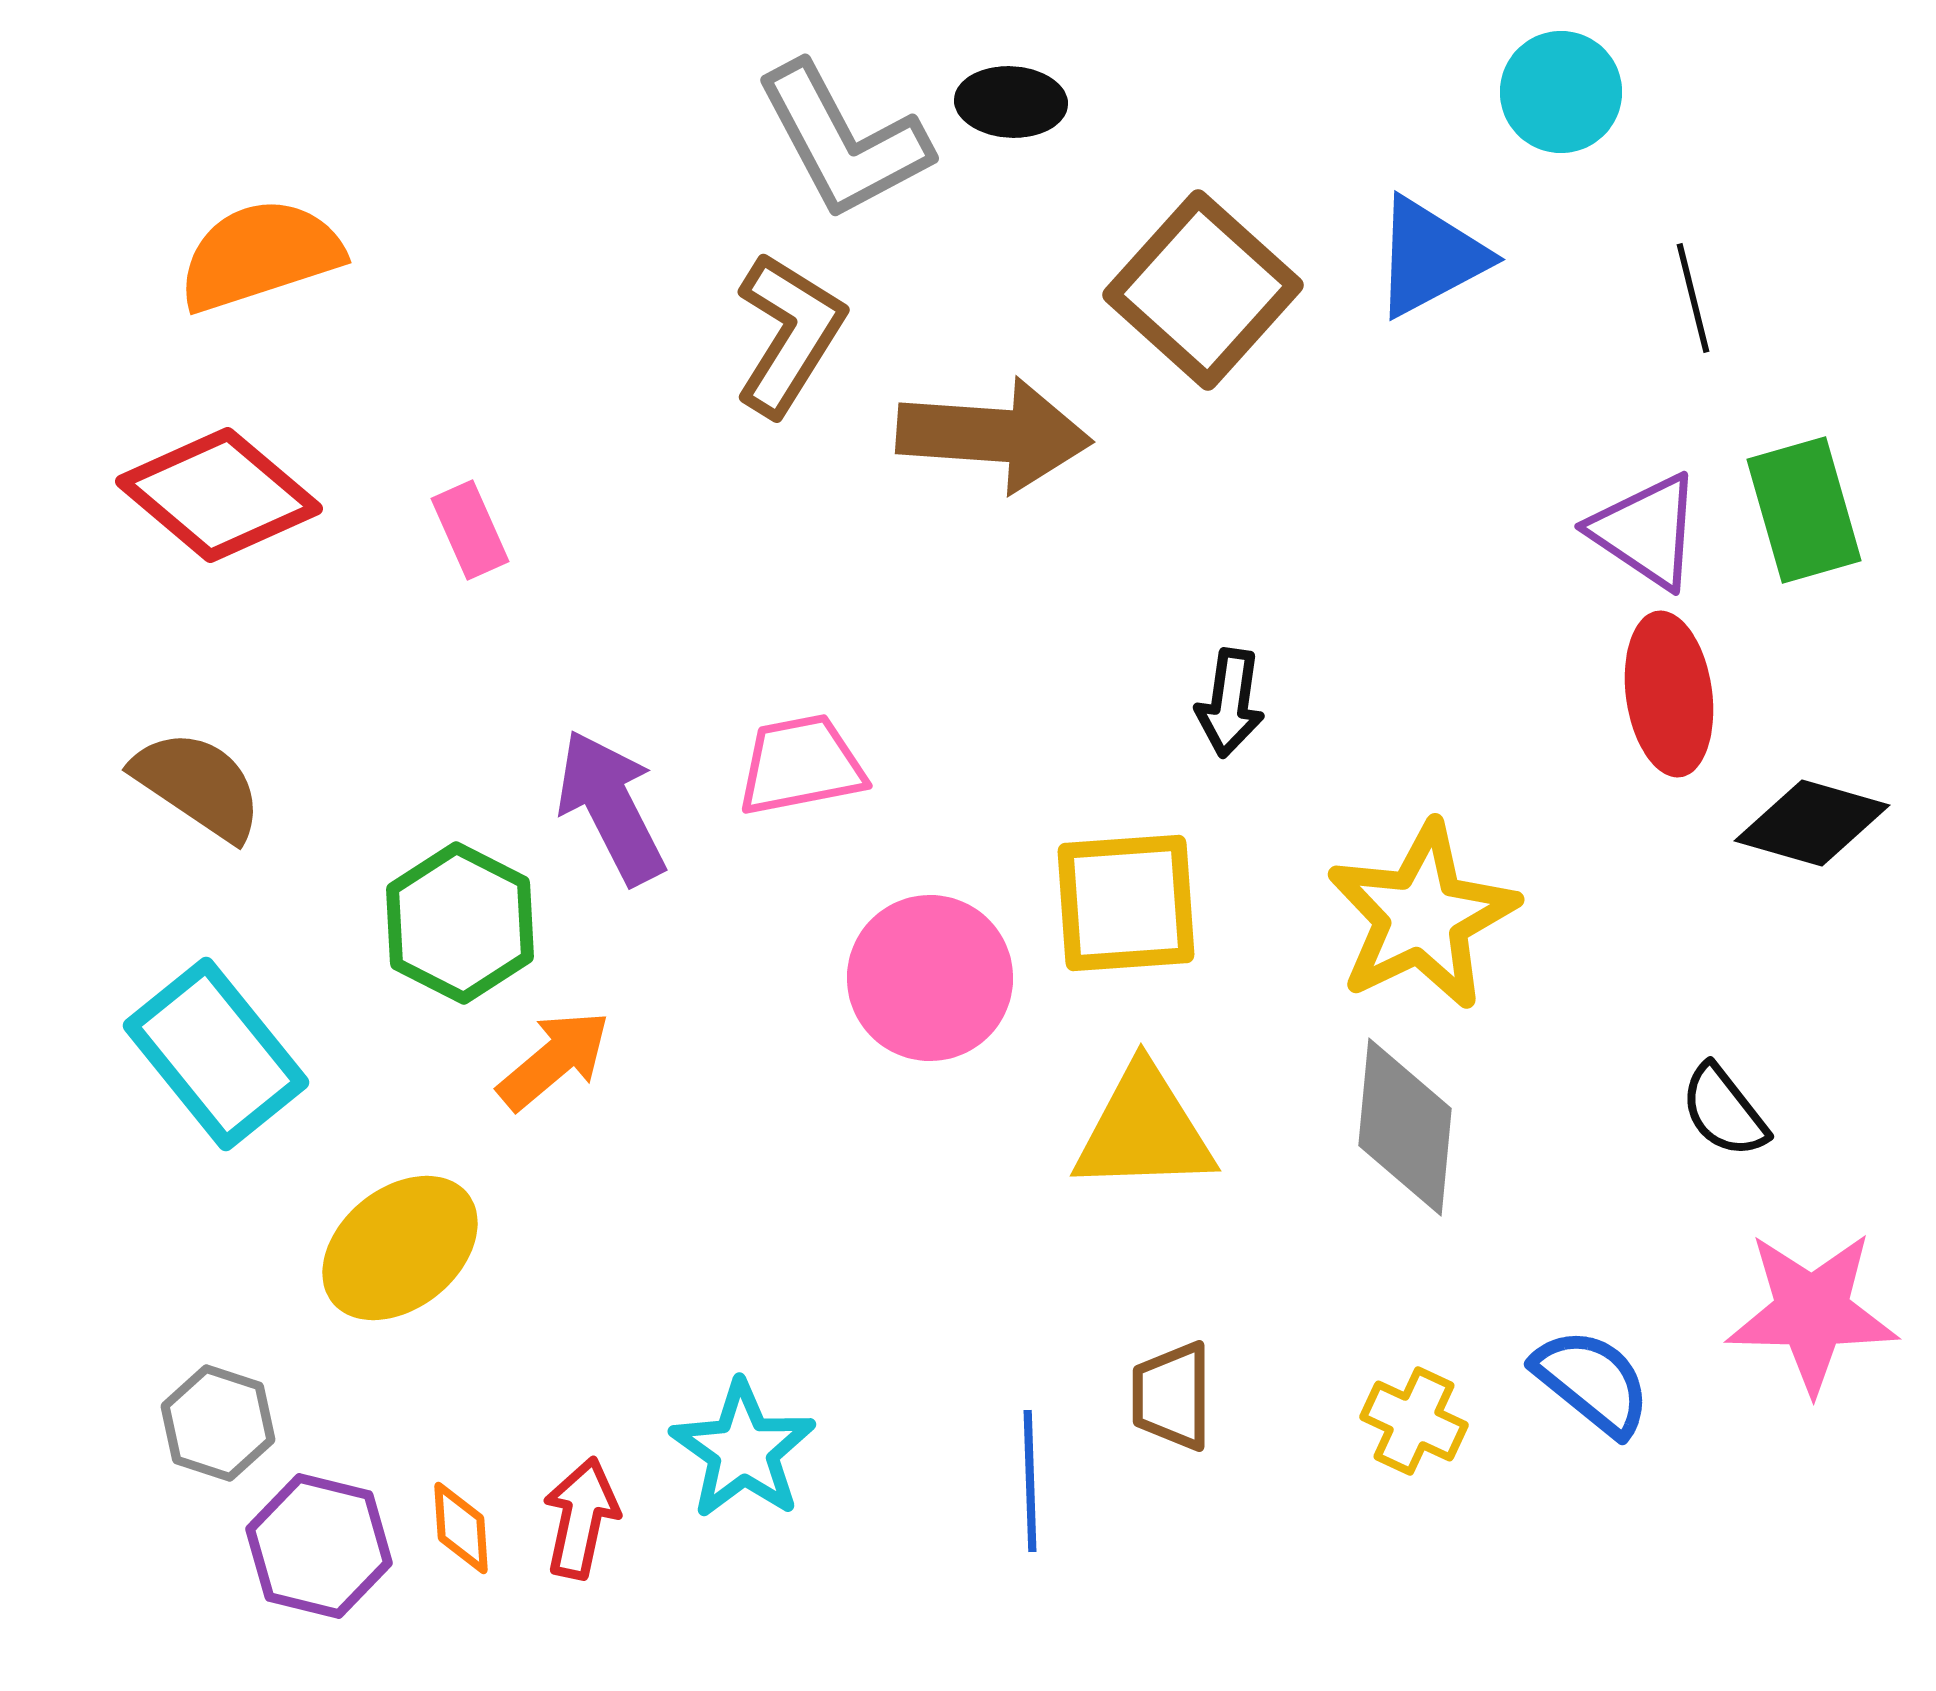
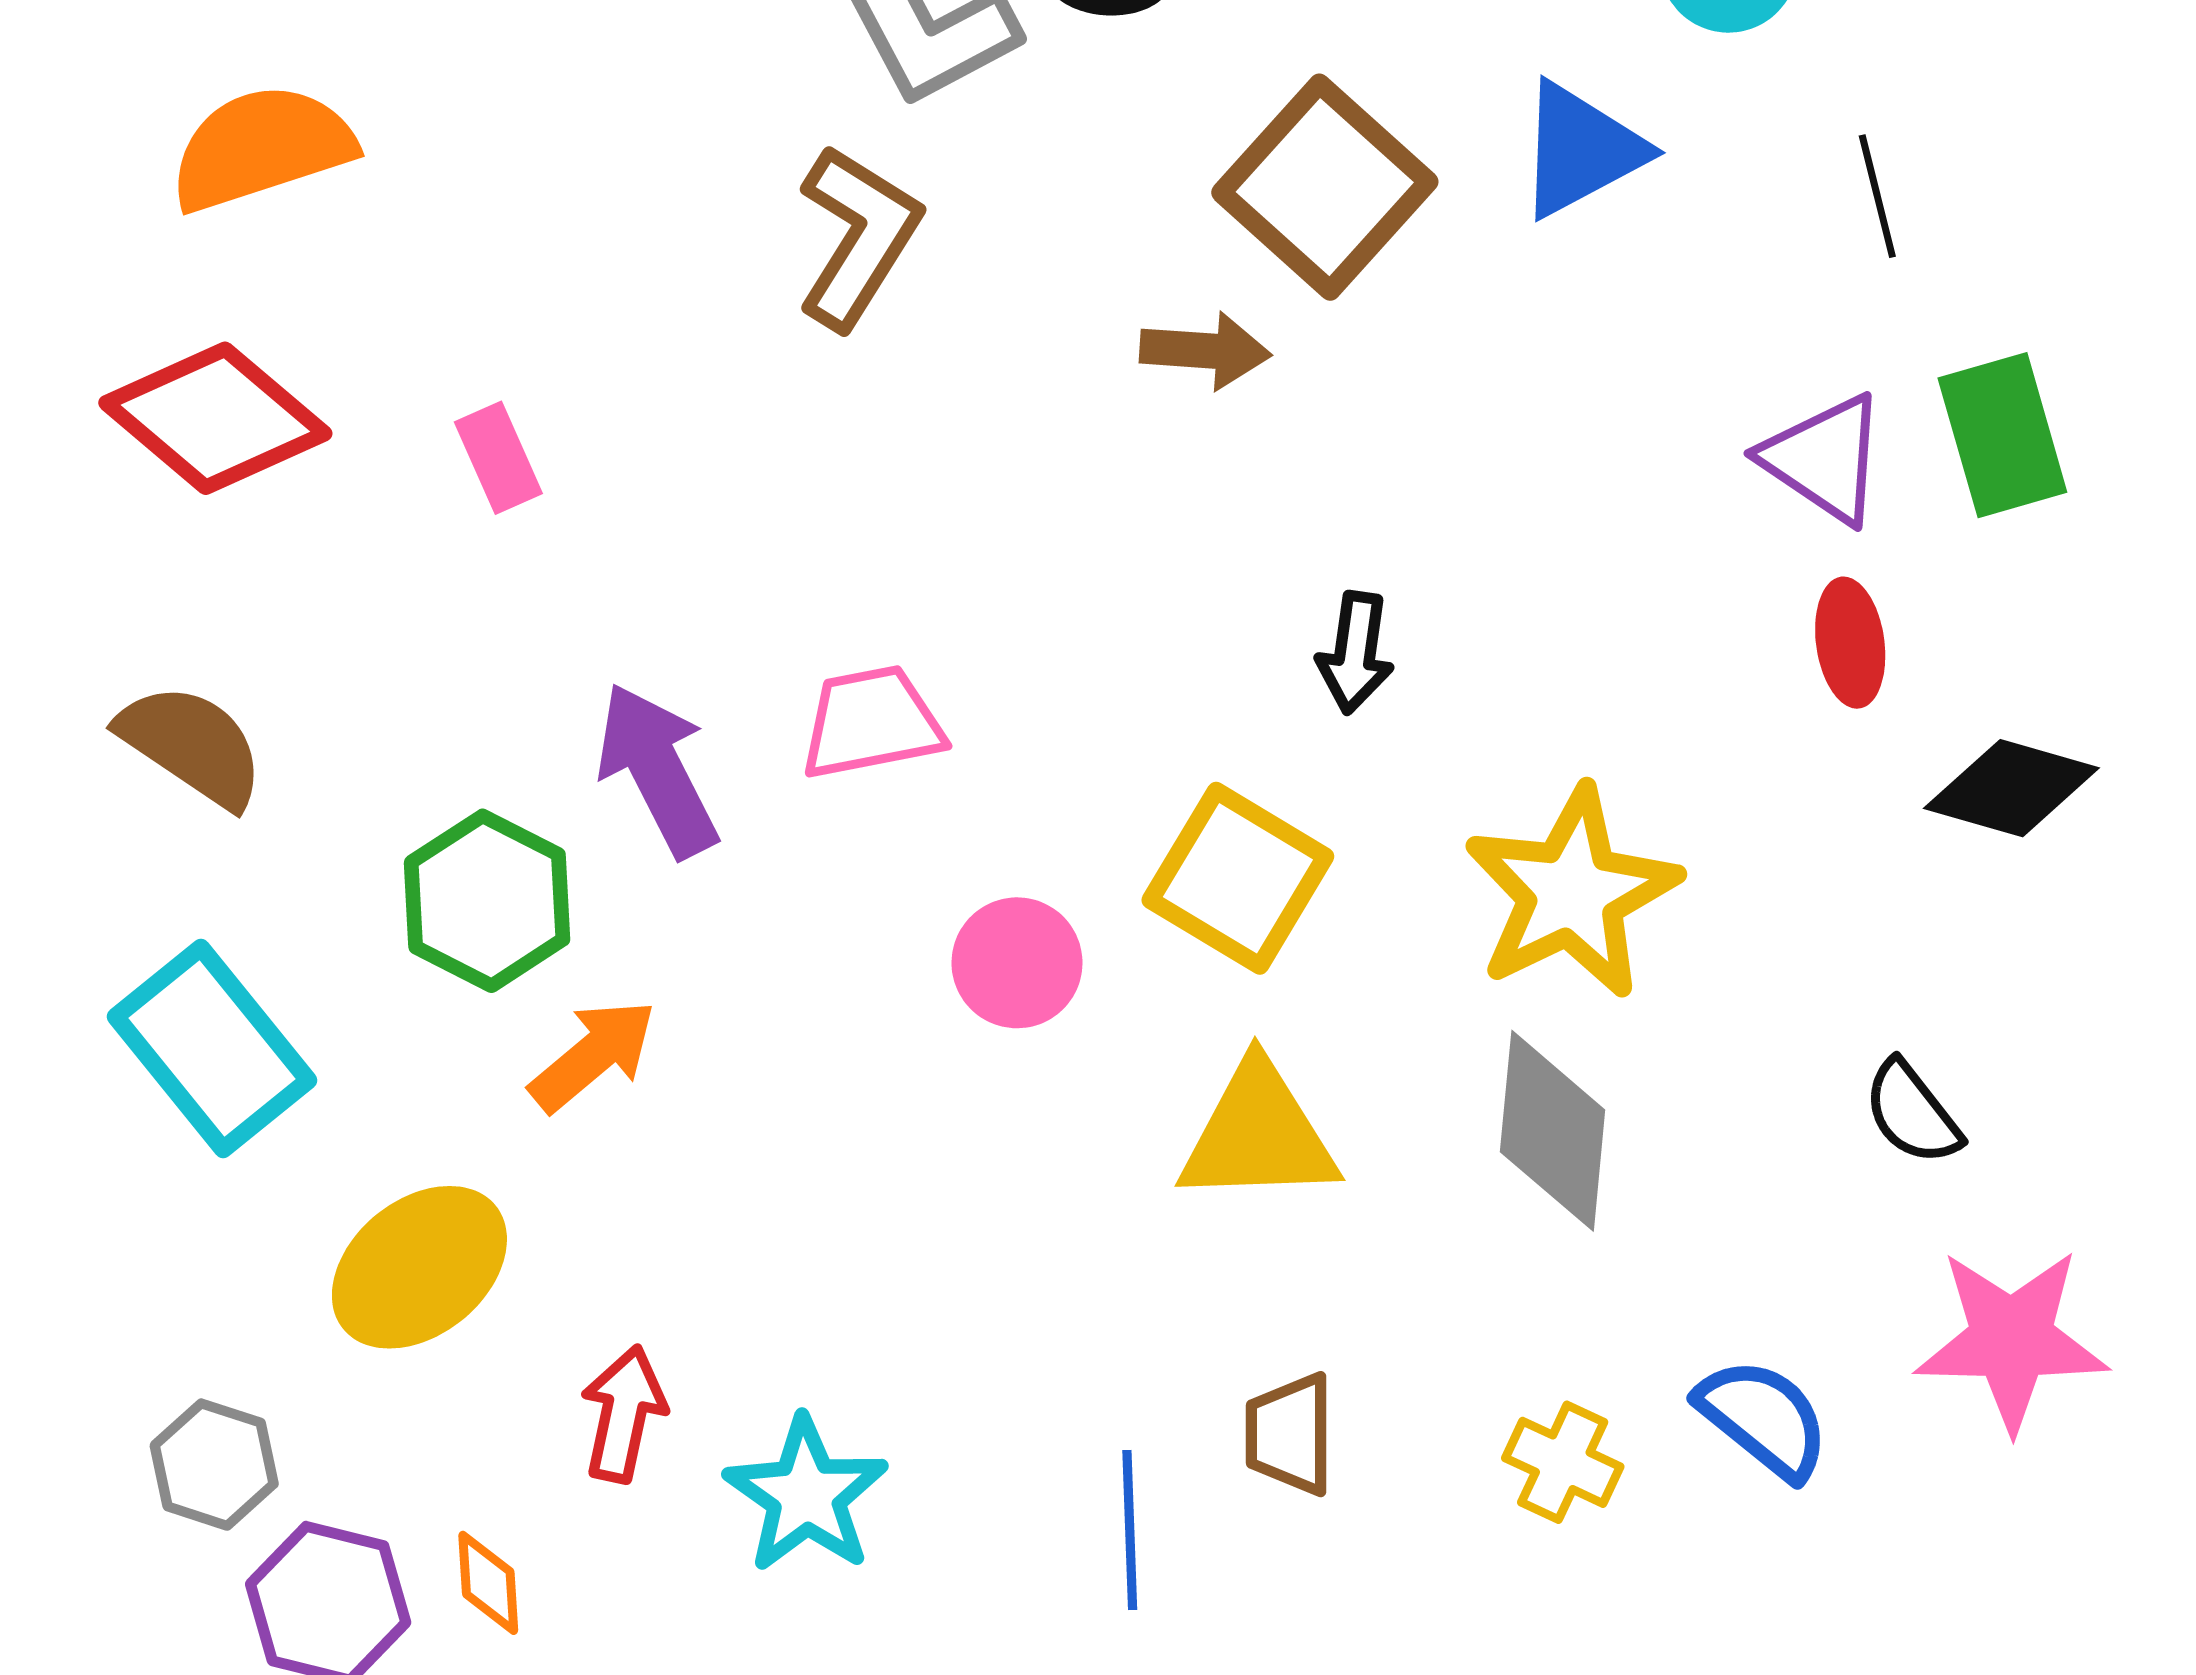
brown arrow: (994, 435) -> (1205, 351), moved, size x0.6
red ellipse: (1669, 694) -> (1850, 643), size x0.7
yellow square: (1126, 903) -> (1238, 878), turned 35
pink circle: (930, 978) -> (1017, 963), size x0.7
red arrow: (581, 1518) -> (623, 1414), moved

